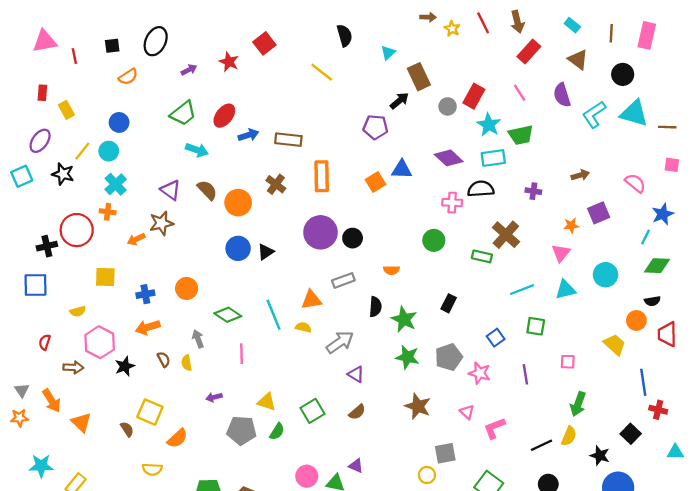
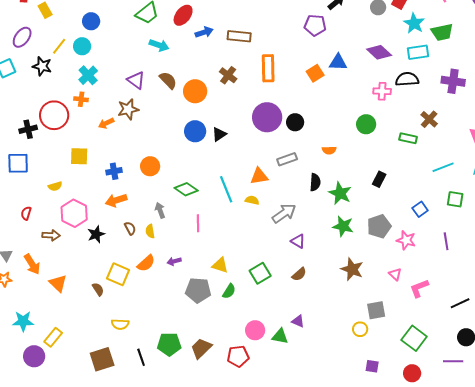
purple cross: (533, 191) -> (453, 81), size x1.6
brown cross: (506, 235) -> (429, 119), size x0.7
orange semicircle: (177, 438) -> (146, 263), moved

